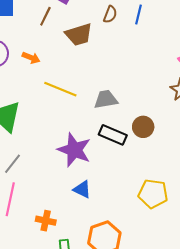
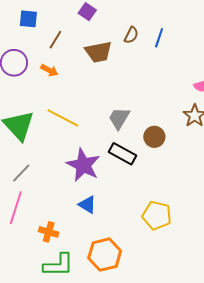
brown line: (45, 16) -> (55, 40), moved
yellow line: (60, 89) -> (63, 118), moved
gray trapezoid: (106, 99) -> (119, 118), turned -55
brown circle: (143, 127) -> (154, 137), moved

